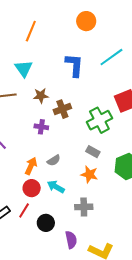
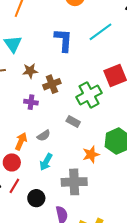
gray rectangle: (93, 152) -> (73, 121), moved
orange star: (89, 174) -> (91, 154), moved, turned -30
cyan arrow: (56, 187) -> (46, 162), turned -90
red circle: (32, 188) -> (12, 162), moved
gray cross: (84, 207) -> (74, 182), size x1.4

